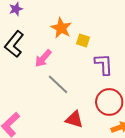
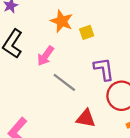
yellow square: (83, 41) -> (87, 32), turned -32
purple L-shape: (104, 64) -> (104, 69), moved

